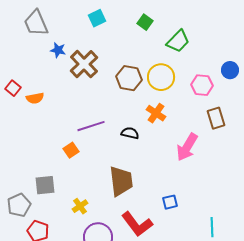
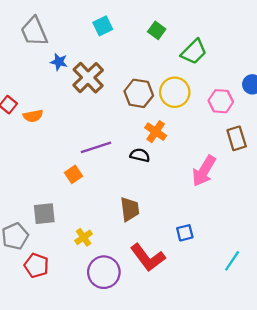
orange cross: (156, 113) -> (156, 132), moved
brown trapezoid: (121, 181) -> (130, 209), size x0.7
cyan line: (212, 227) -> (232, 261), turned 36

